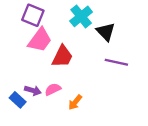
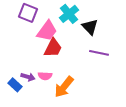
pink trapezoid: (40, 40) -> (47, 31), moved
pink semicircle: (53, 89) -> (45, 76), turned -152
orange arrow: (75, 102) -> (64, 87), size x1.6

